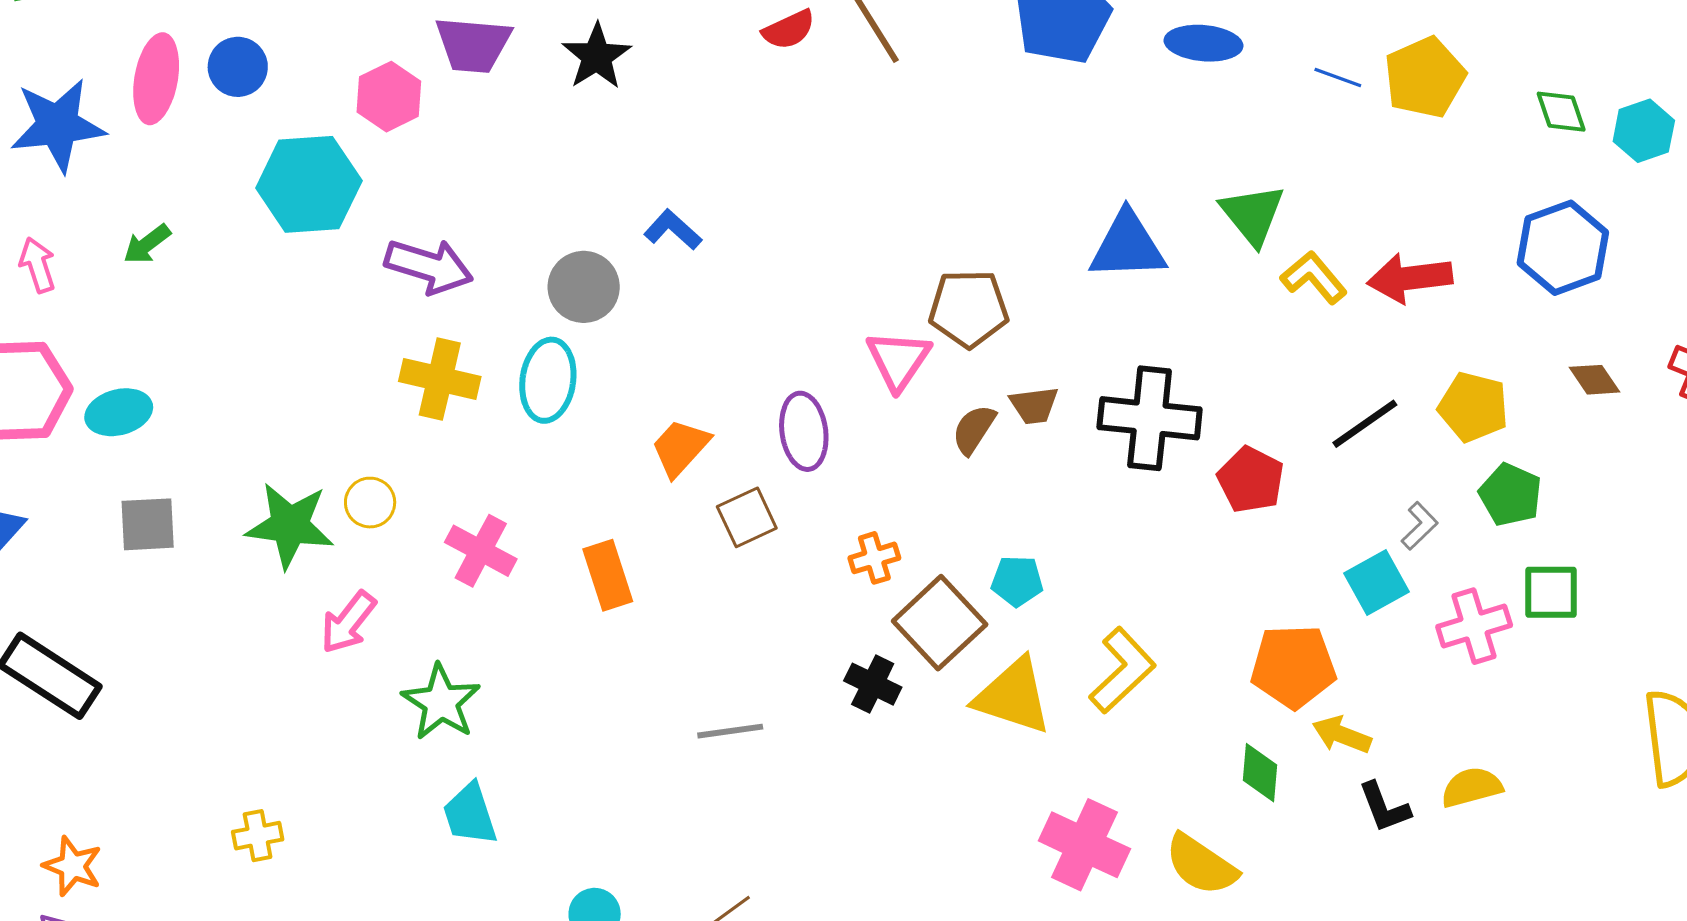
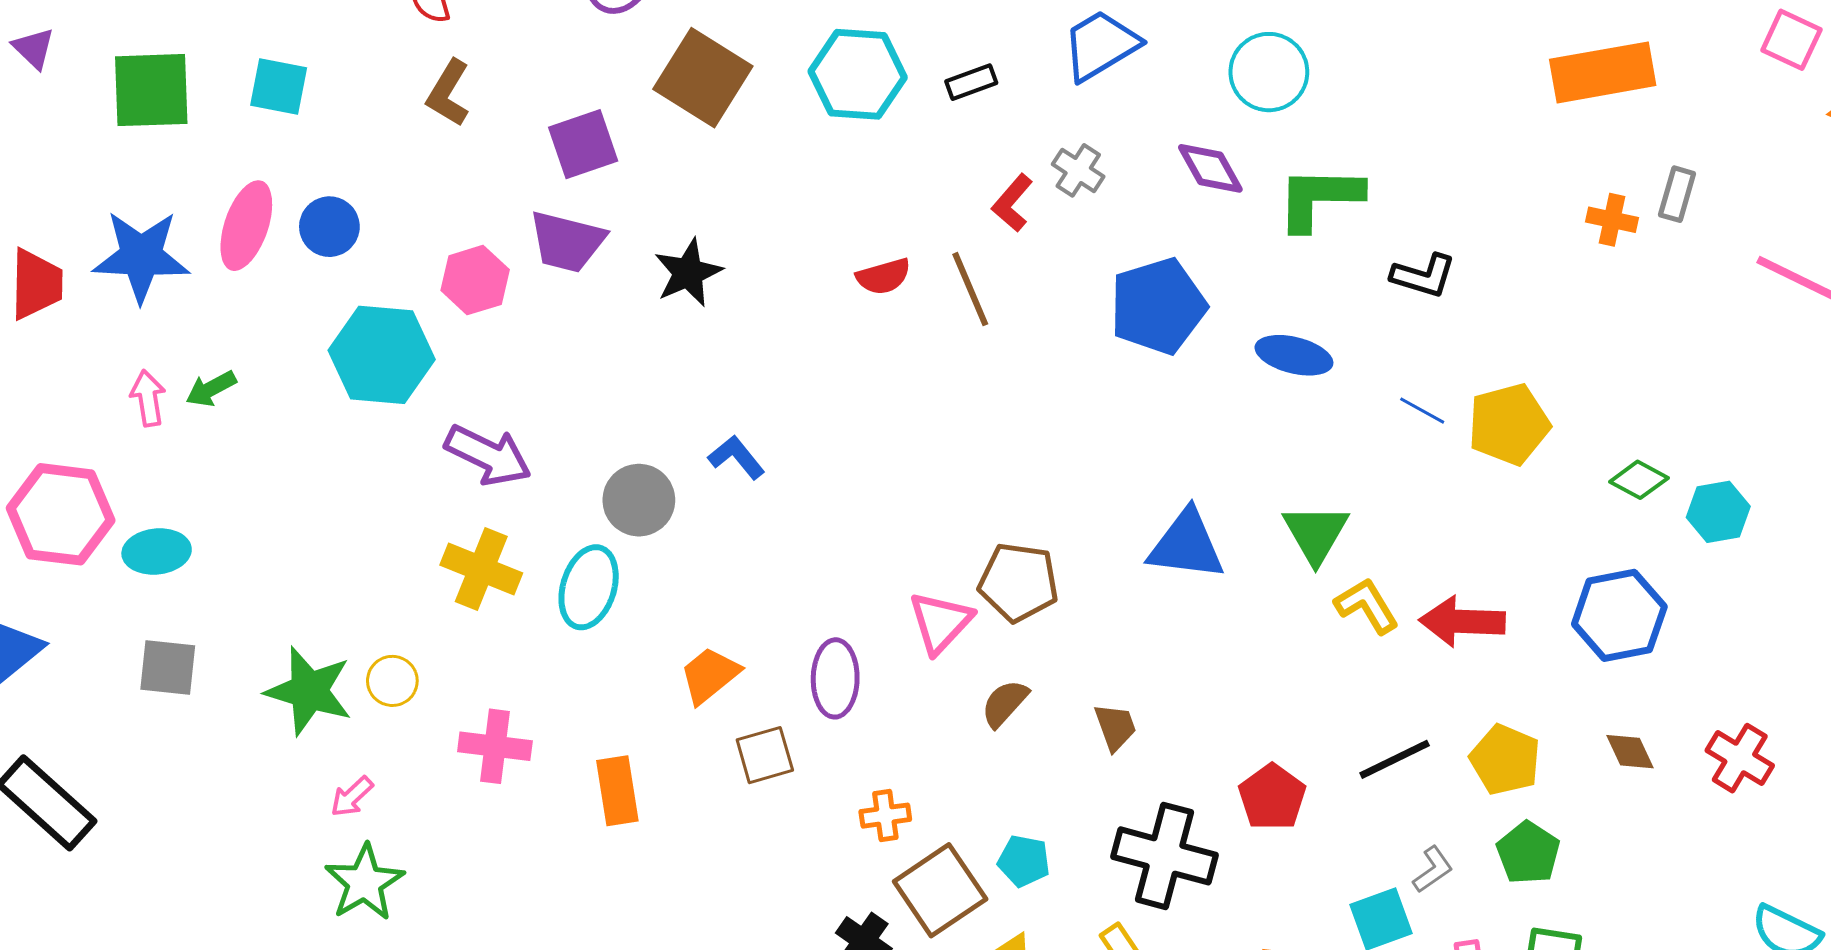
green diamond: (1561, 112) -> (1639, 480), turned -52
pink arrow: (38, 265) -> (148, 398), moved
brown trapezoid: (1034, 405) -> (1115, 727), moved, turned -112
black cross: (1150, 418) -> (1165, 856), moved
pink cross: (481, 551) -> (495, 746), turned -30
pink arrow: (348, 622) -> (352, 797), size x0.7
green star: (441, 702) -> (365, 883), moved

